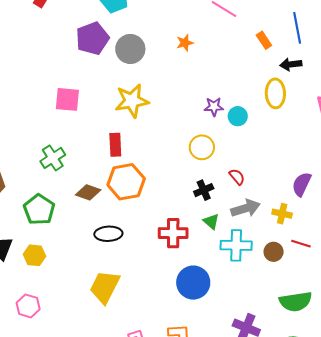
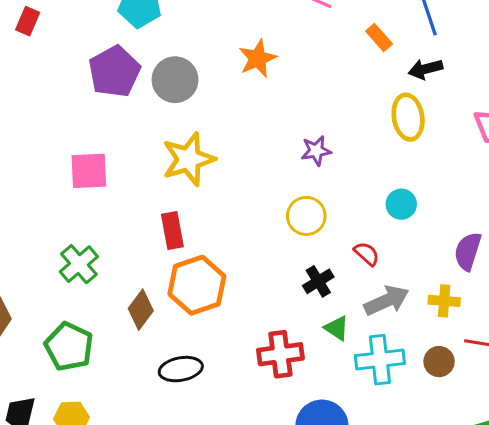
orange star: (185, 43) -> (258, 59), size x1.4
cyan circle: (238, 116) -> (401, 204), moved
brown diamond: (88, 192) -> (141, 310), turned -65

